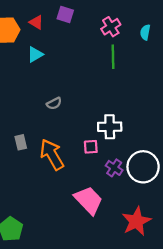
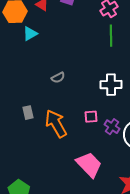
cyan triangle: (35, 54) -> (30, 34), moved
white cross: (110, 127) -> (111, 85), moved
purple cross: (114, 168) -> (112, 127), moved

